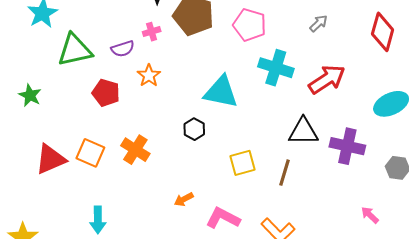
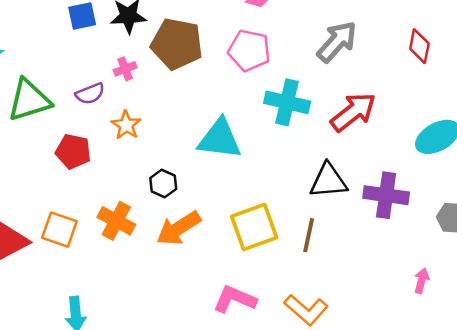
gray arrow: (319, 23) -> (337, 42), size x1.8
red diamond: (383, 32) -> (419, 46), size x0.7
black hexagon: (194, 129) -> (163, 184), moved
yellow square: (242, 163) -> (254, 227), size x1.4
orange arrow: (184, 199) -> (179, 228), moved, size x1.8
pink arrow: (370, 215) -> (422, 281), turned 66

